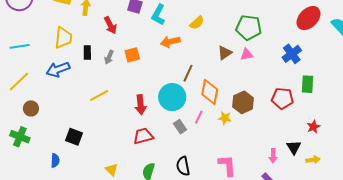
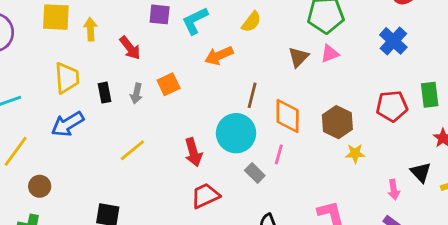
cyan L-shape: (158, 15) -> (195, 21), turned 45
green rectangle: (308, 84) -> (430, 95), moved
yellow star: (225, 118) -> (355, 153), moved

